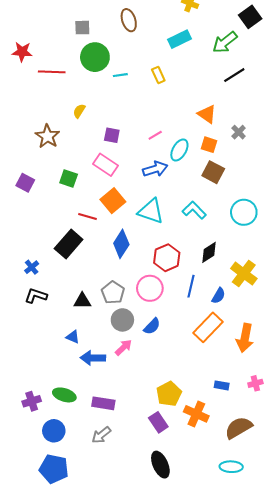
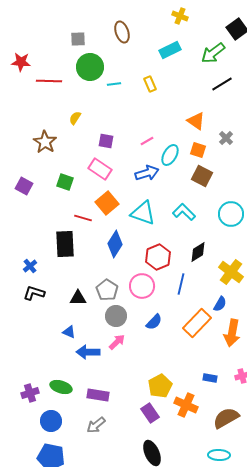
black rectangle: (69, 244) -> (65, 244), turned -44
blue semicircle: (218, 296) -> (220, 304), moved
blue semicircle: (152, 326) -> (154, 322), moved

